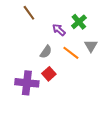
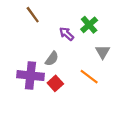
orange line: (71, 53) -> (89, 77), moved
purple cross: (27, 83) -> (30, 76), moved

